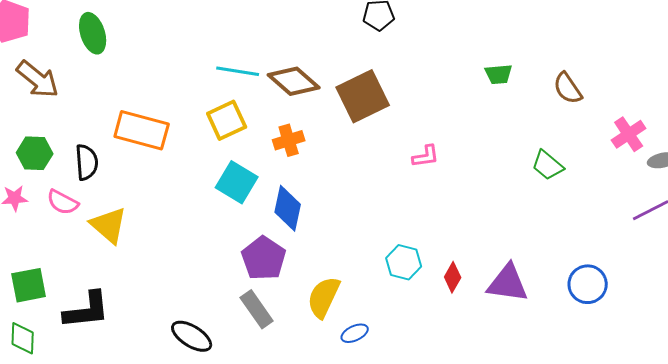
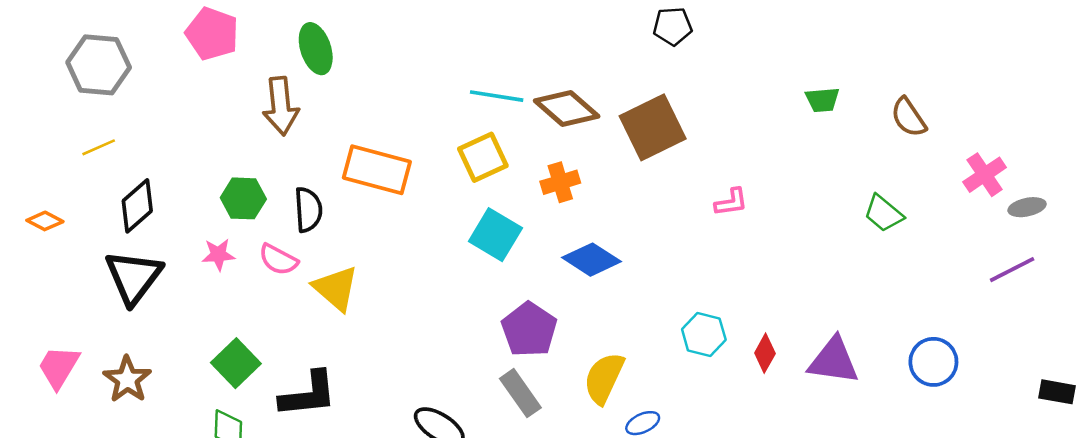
brown arrow: (38, 79) -> (281, 106), moved, turned 45
blue diamond: (288, 208) -> (592, 260), moved, turned -69
green square: (29, 285) -> (236, 363), turned -33

